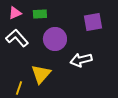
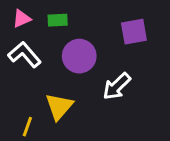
white arrow: (81, 60) -> (117, 86), turned -30

